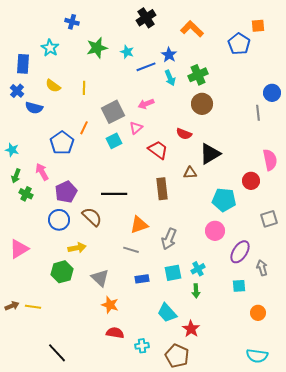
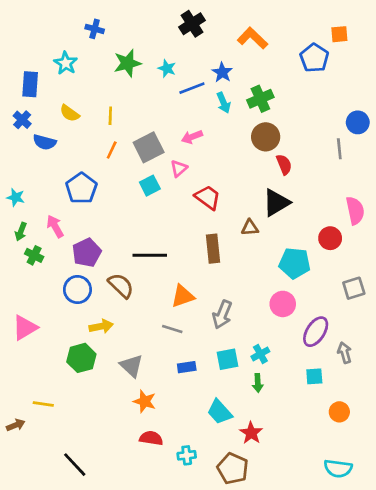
orange line: (84, 128) -> (112, 150), moved
red semicircle: (184, 134) -> (284, 164), moved, turned -133
brown arrow: (12, 306) -> (16, 425), moved

